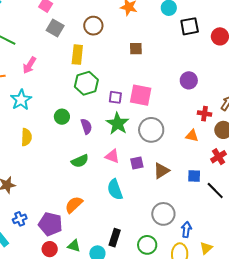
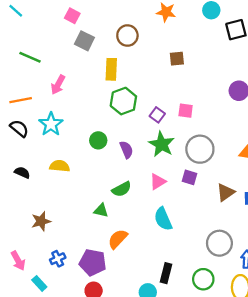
pink square: (141, 95) -> (186, 111), size x0.6
purple square: (115, 97) -> (157, 115), turned 32
yellow semicircle: (26, 137) -> (60, 166), turned -84
pink triangle: (112, 156) -> (158, 182), turned -49
purple square: (137, 163) -> (189, 177), moved, turned 32
brown triangle: (161, 171) -> (226, 192), moved
green triangle: (74, 246) -> (101, 210), moved

